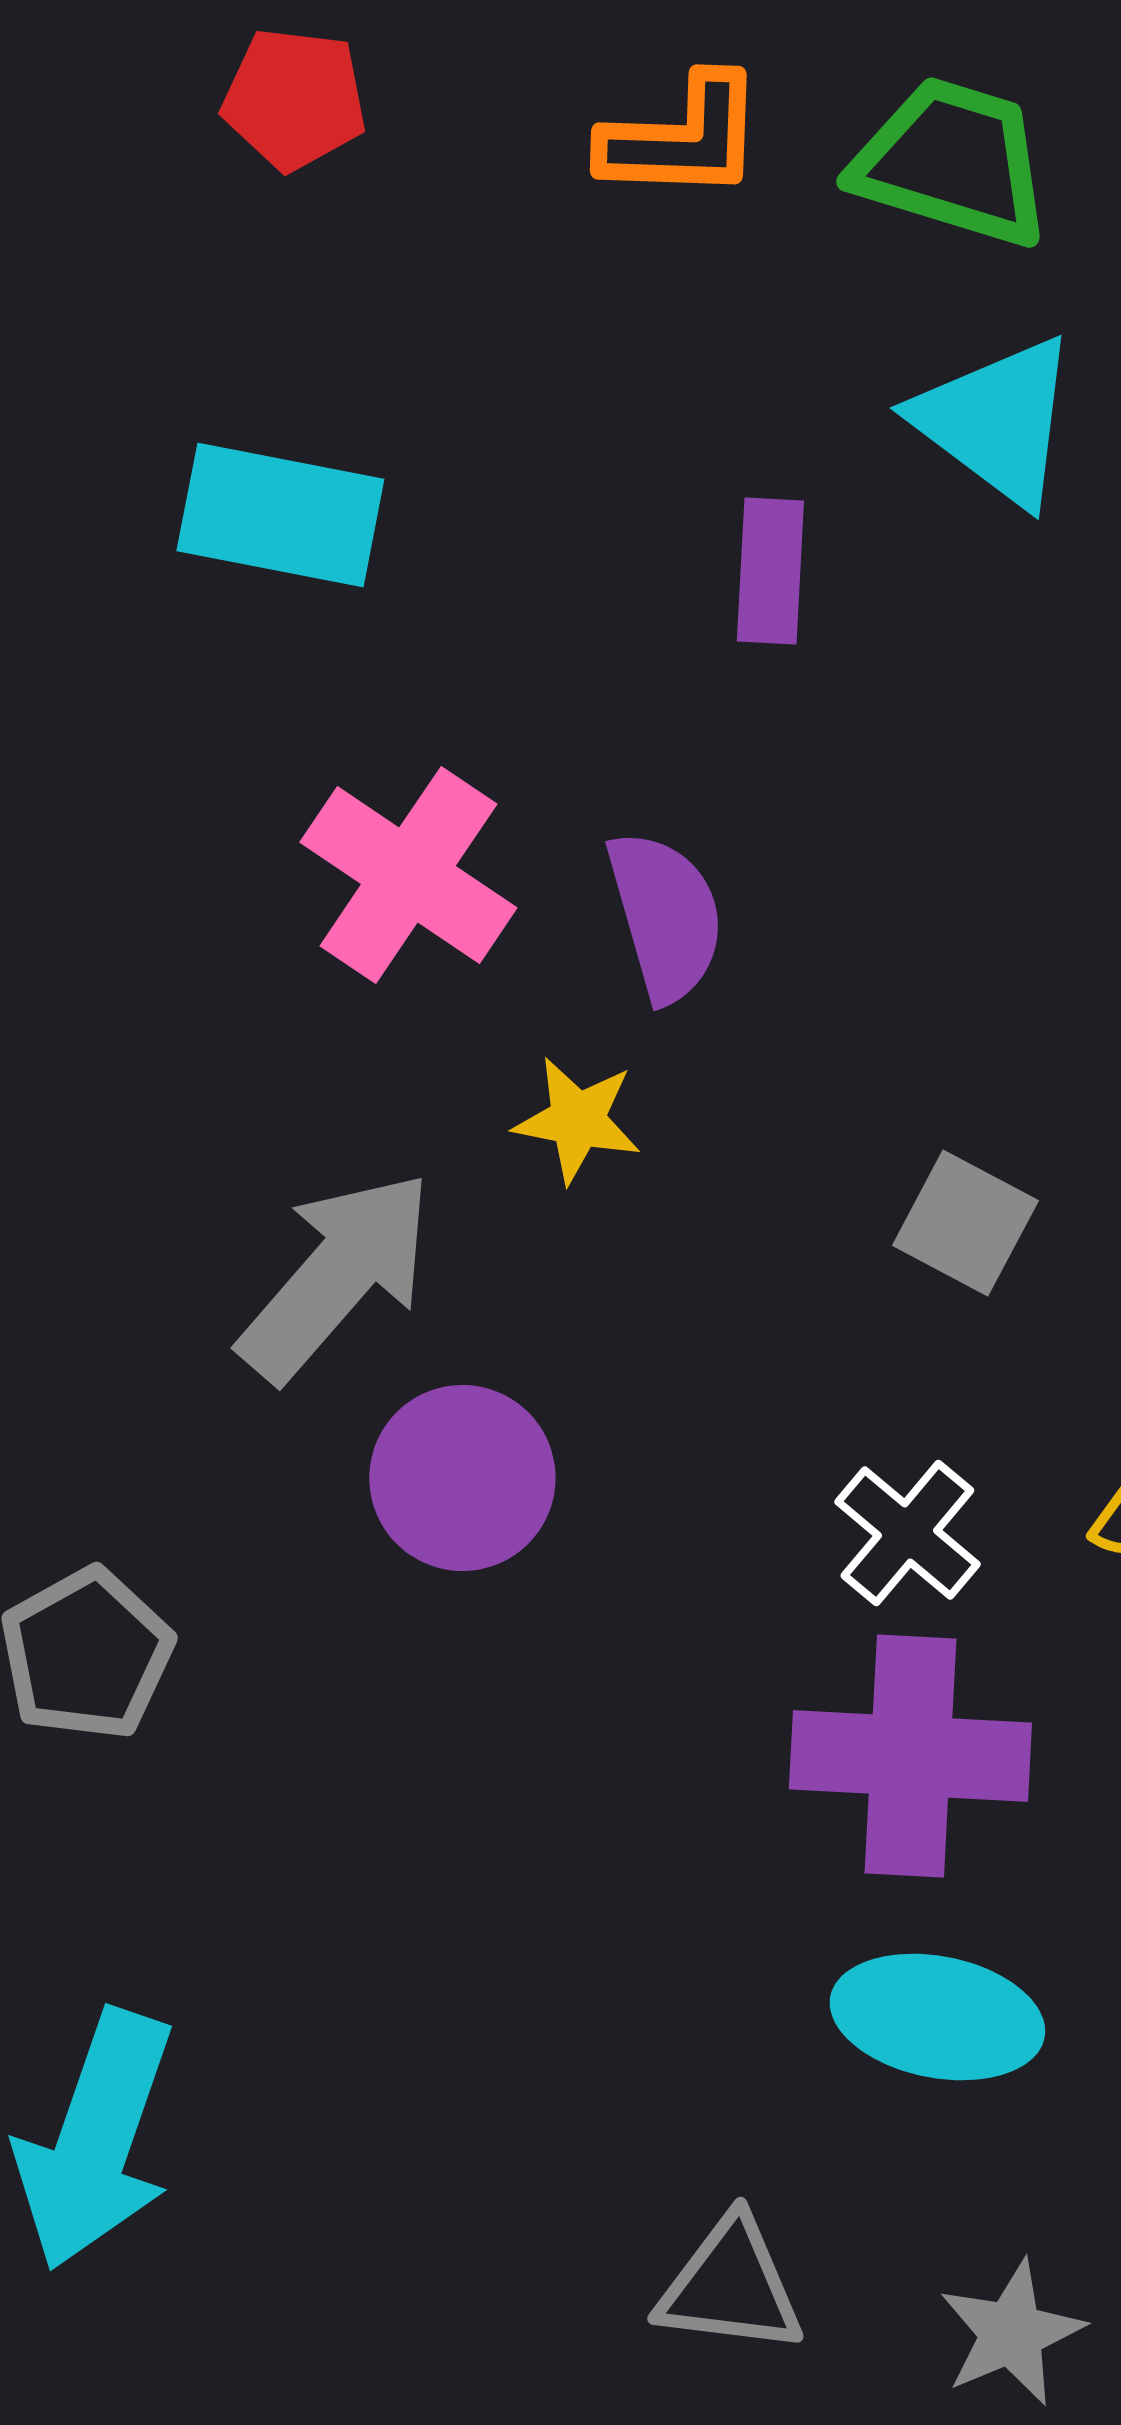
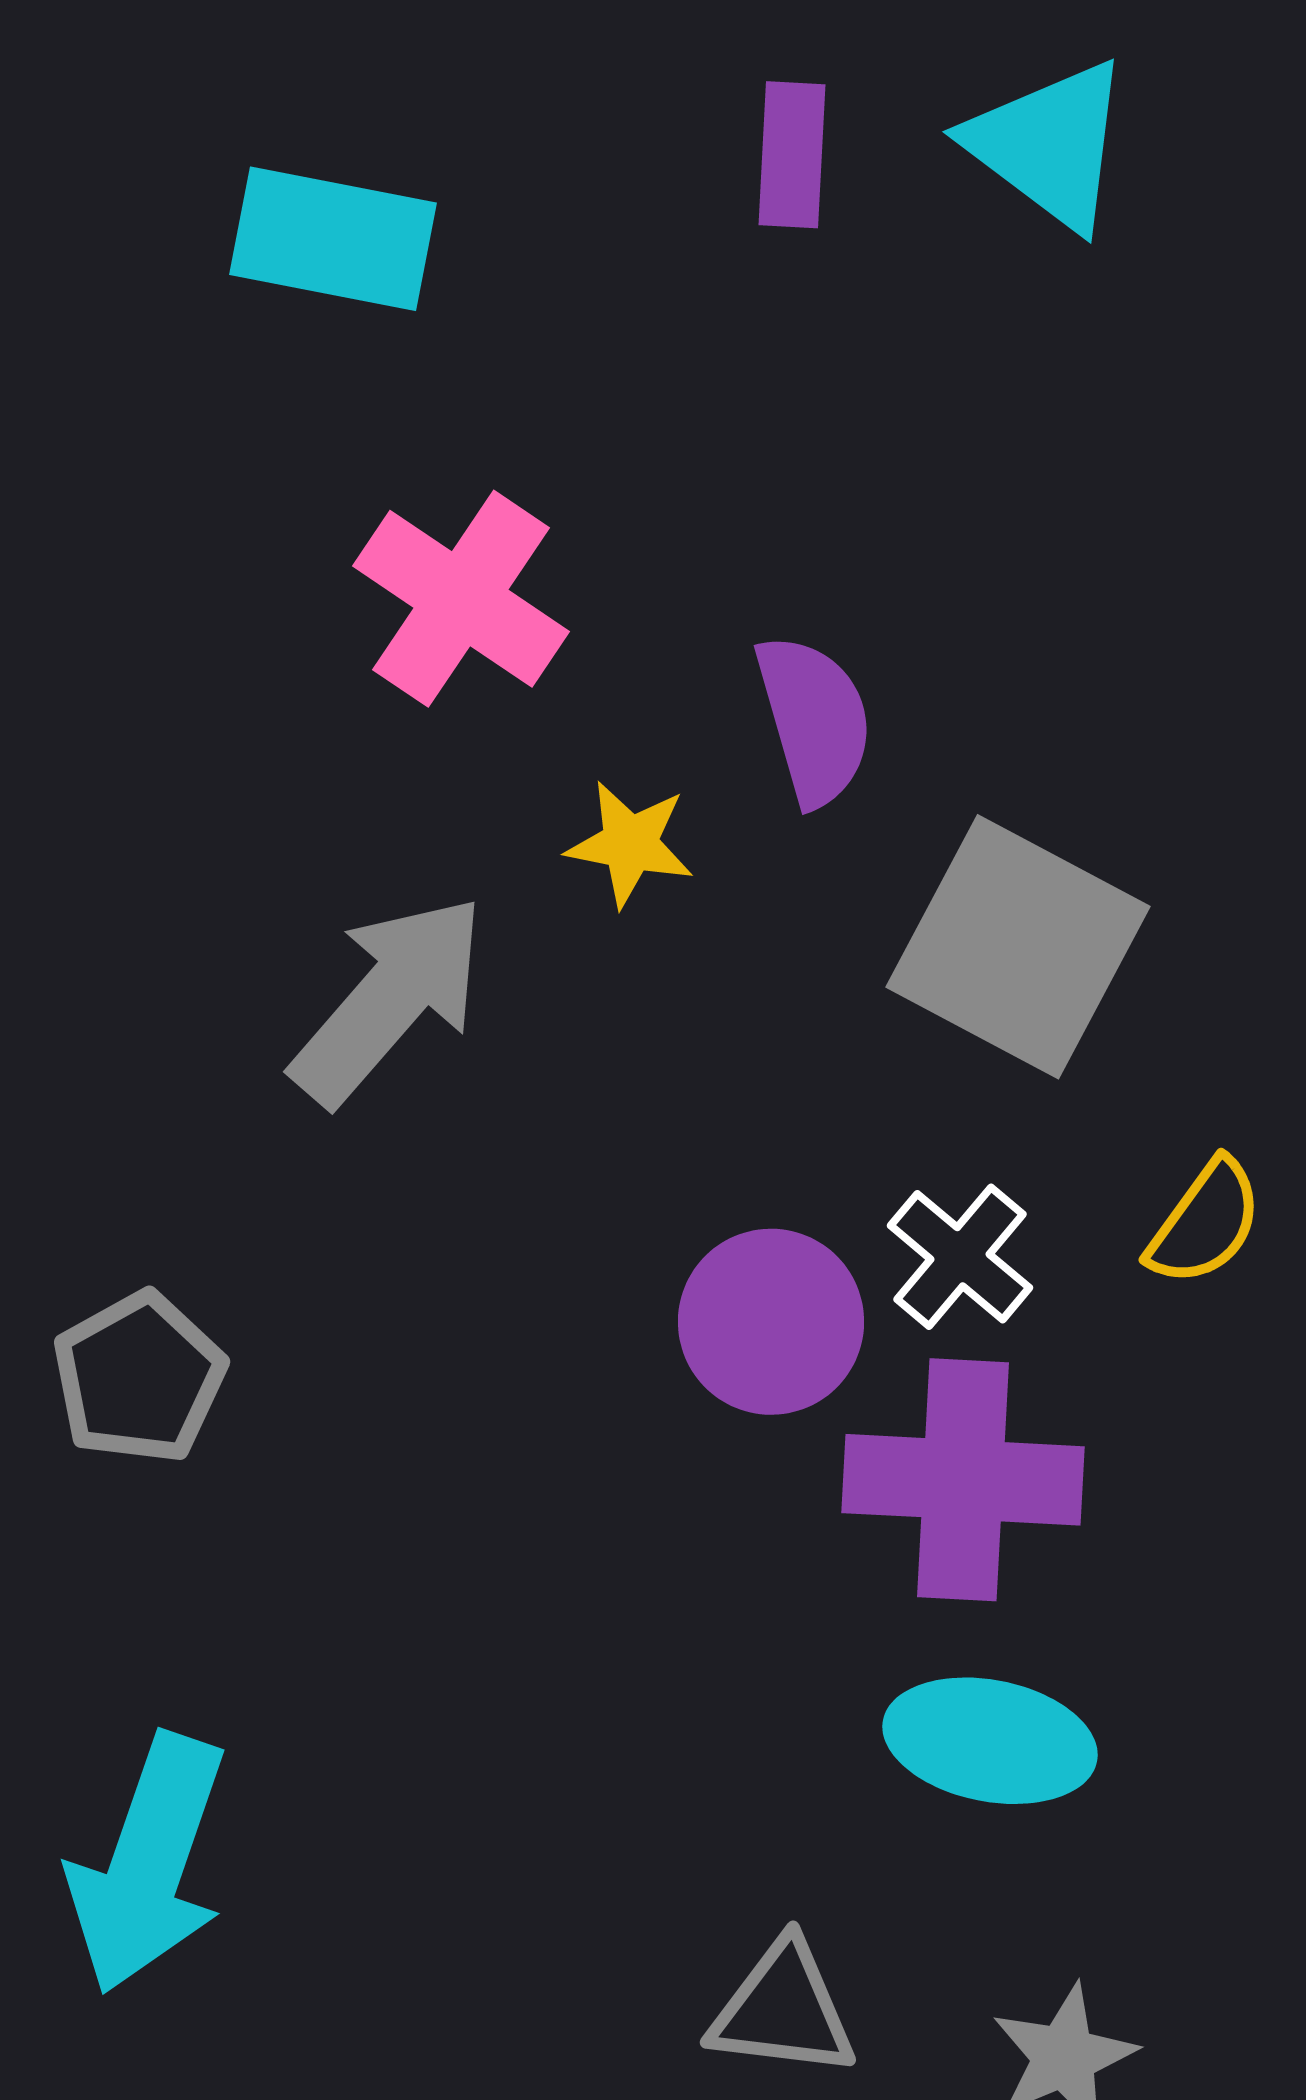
purple rectangle: (770, 571) -> (792, 155), moved
purple semicircle: (665, 916) -> (814, 720), moved
gray square: (965, 1223) -> (1018, 947), size x1.8
purple circle: (462, 1478) -> (771, 1322), moved

